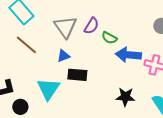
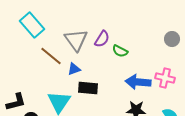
brown line: (26, 45) -> (51, 56), moved
blue arrow: (128, 55) -> (138, 82), moved

